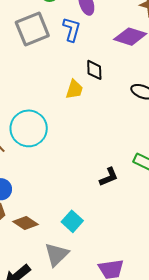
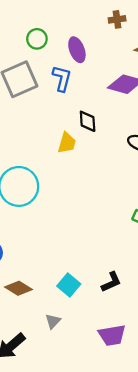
black L-shape: (109, 177) -> (111, 282), moved
gray triangle: (57, 254) -> (53, 321), size x0.6

